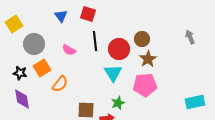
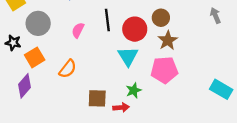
pink semicircle: (69, 50) -> (78, 30), turned 88
orange square: (42, 68) -> (35, 57), moved
black star: (20, 73) -> (13, 43), moved
purple diamond: (22, 99) -> (24, 86), turned 50
cyan rectangle: (195, 102) -> (221, 89), turned 42

